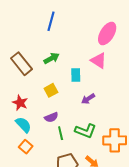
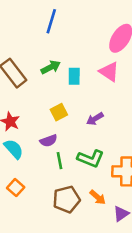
cyan rectangle: (76, 75) -> (74, 76), moved
yellow square: (51, 90) -> (59, 112), moved
orange square: (26, 147) -> (16, 188), moved

